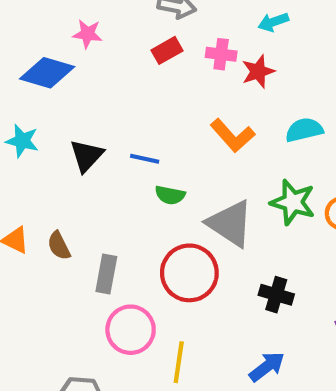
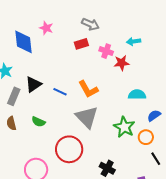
blue diamond: (47, 73) -> (23, 42), turned 55
orange L-shape: (233, 136) -> (88, 89), moved
green semicircle: (170, 195) -> (38, 122), moved
gray triangle: (230, 223) -> (87, 117), moved
gray rectangle: (106, 274) -> (14, 96), moved

